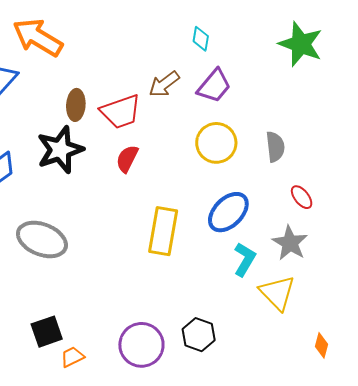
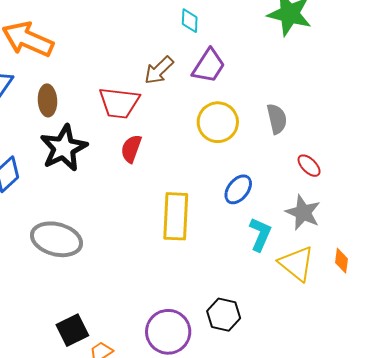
brown ellipse: (76, 105) -> (47, 100), moved
red trapezoid: (121, 112) -> (119, 103), turned 33
blue ellipse: (228, 212) -> (238, 189), size x0.7
orange diamond: (322, 345) -> (341, 261), moved

